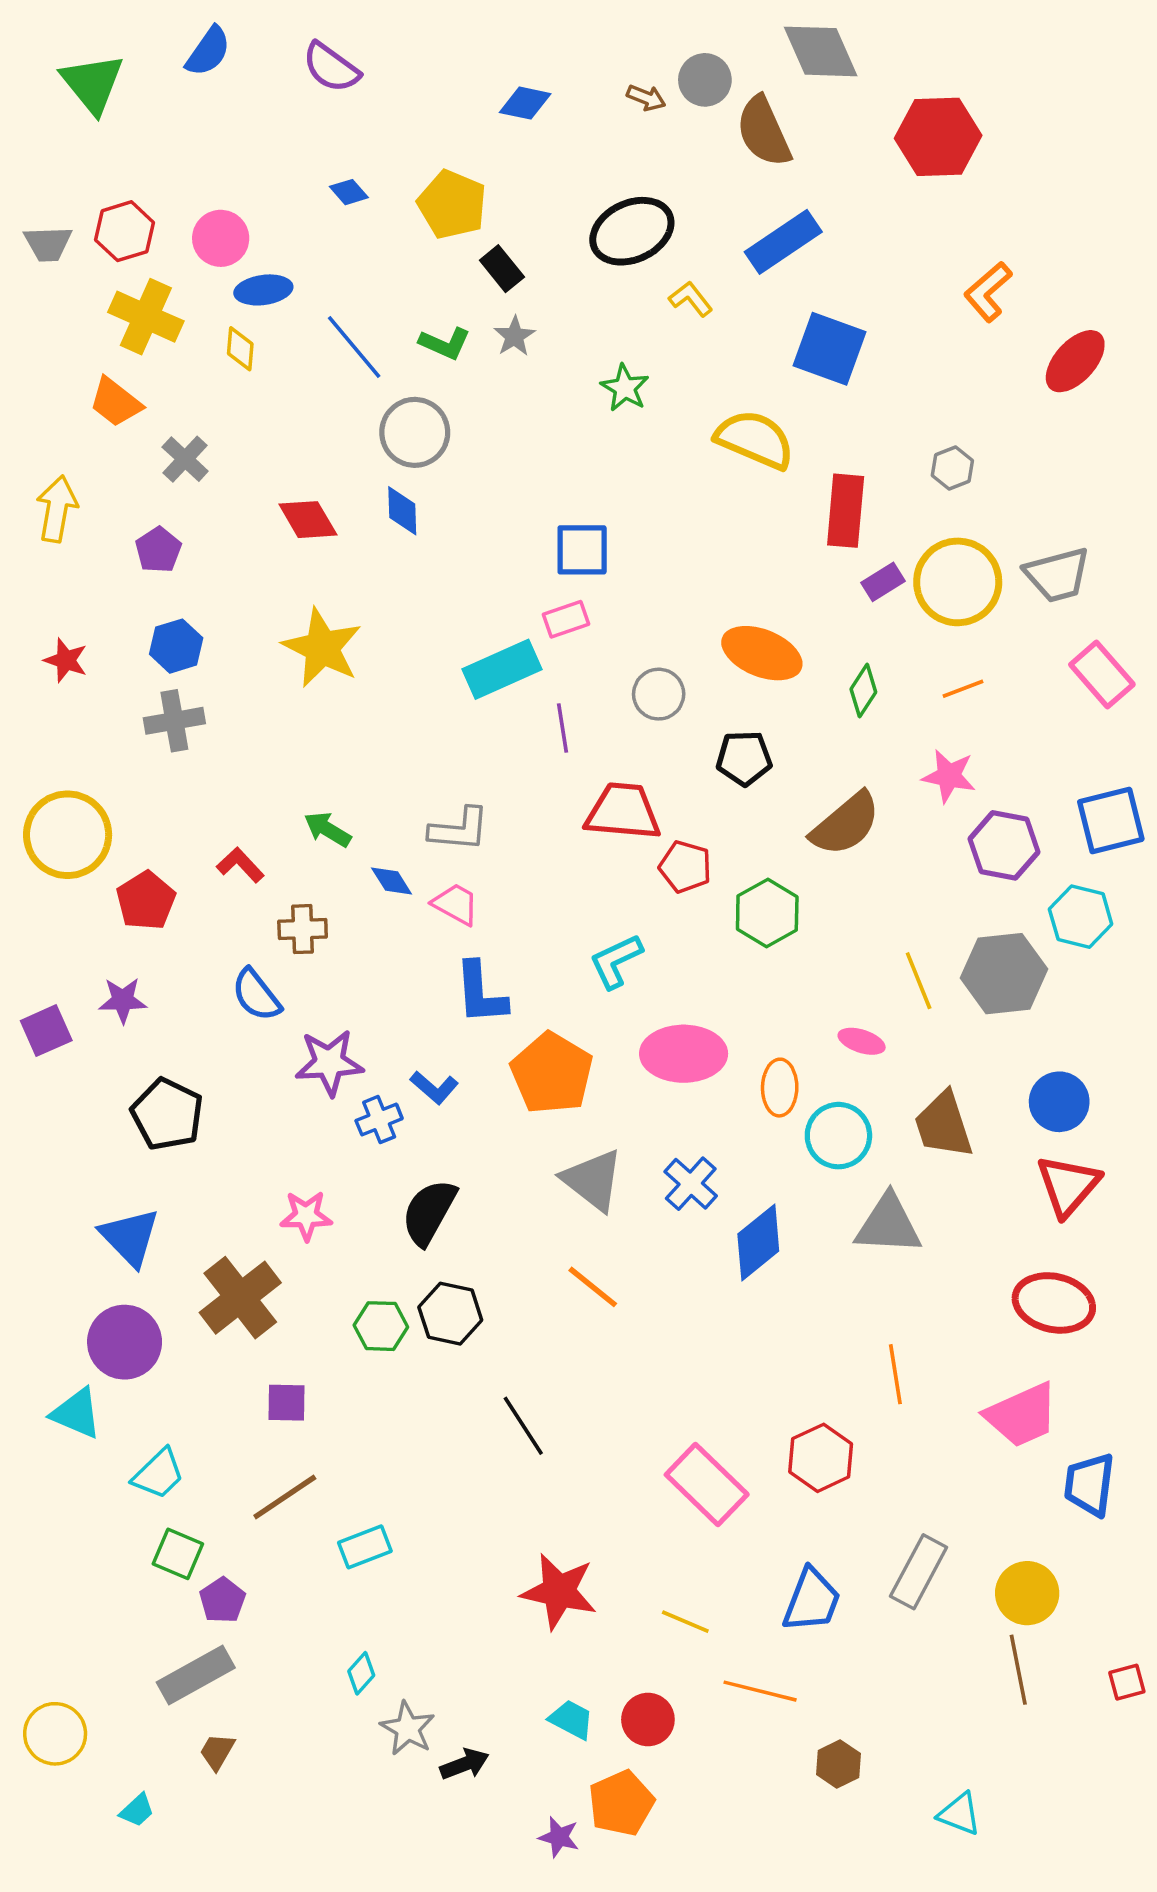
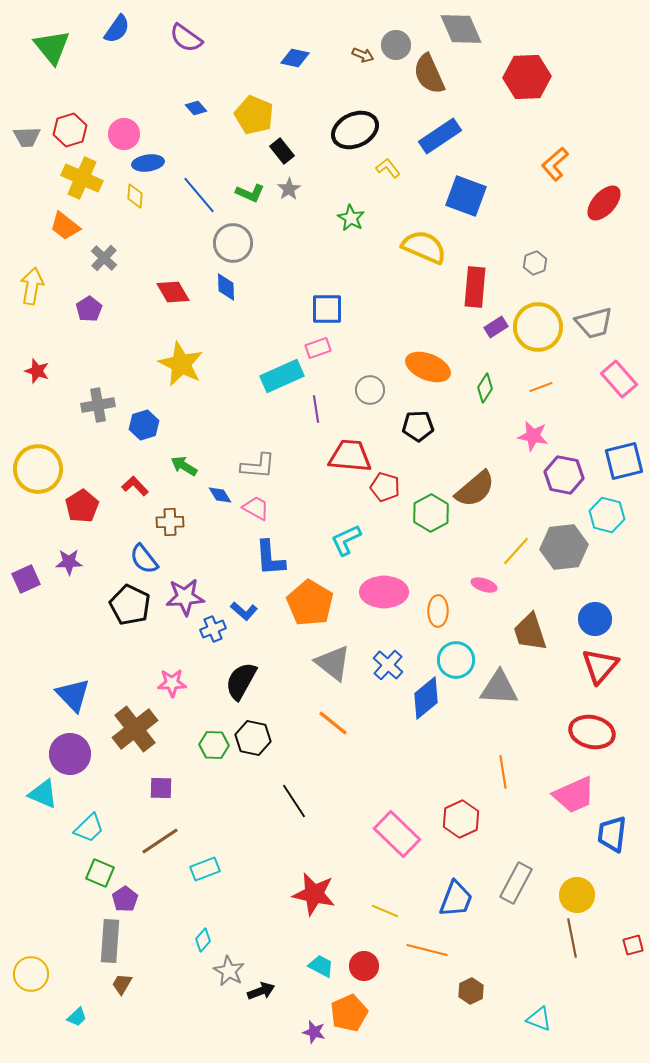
blue hexagon: (176, 646) -> (144, 425), moved
brown semicircle: (846, 824) -> (475, 489), moved
yellow line: (919, 981) -> (516, 551), turned 64
black pentagon: (167, 1114) -> (130, 605), moved
cyan circle: (838, 1136) -> (456, 660), moved
gray rectangle: (196, 1675) -> (110, 941), turned -57

